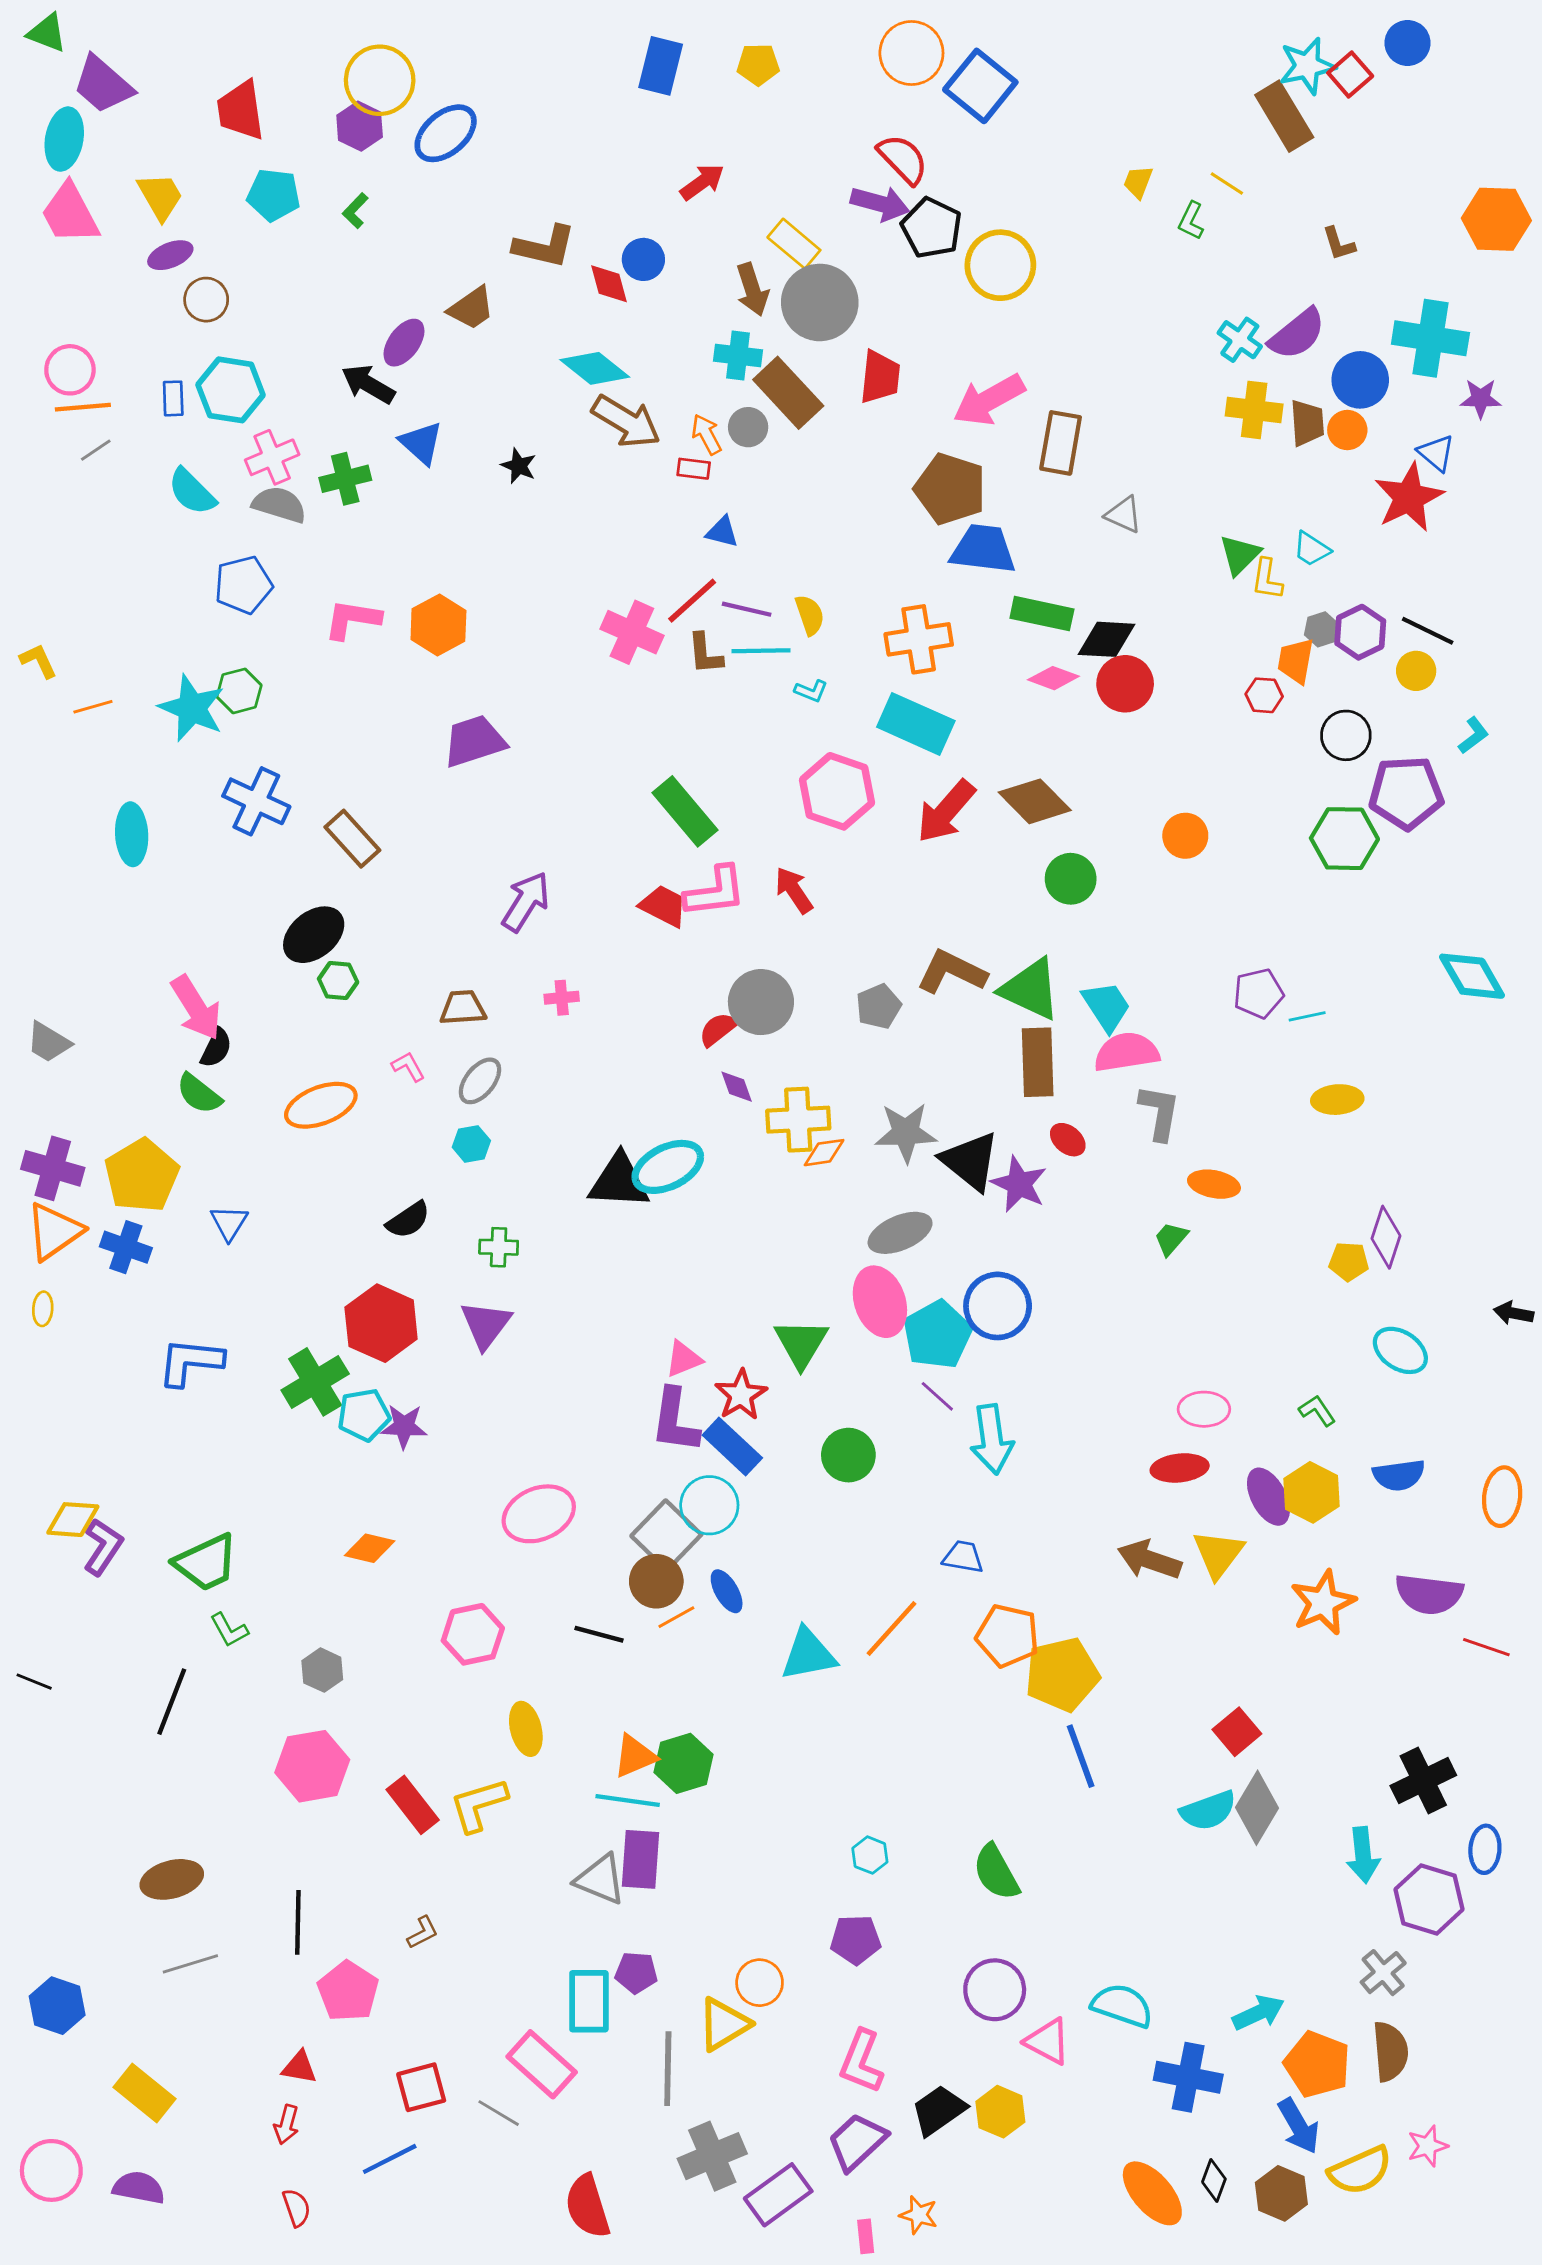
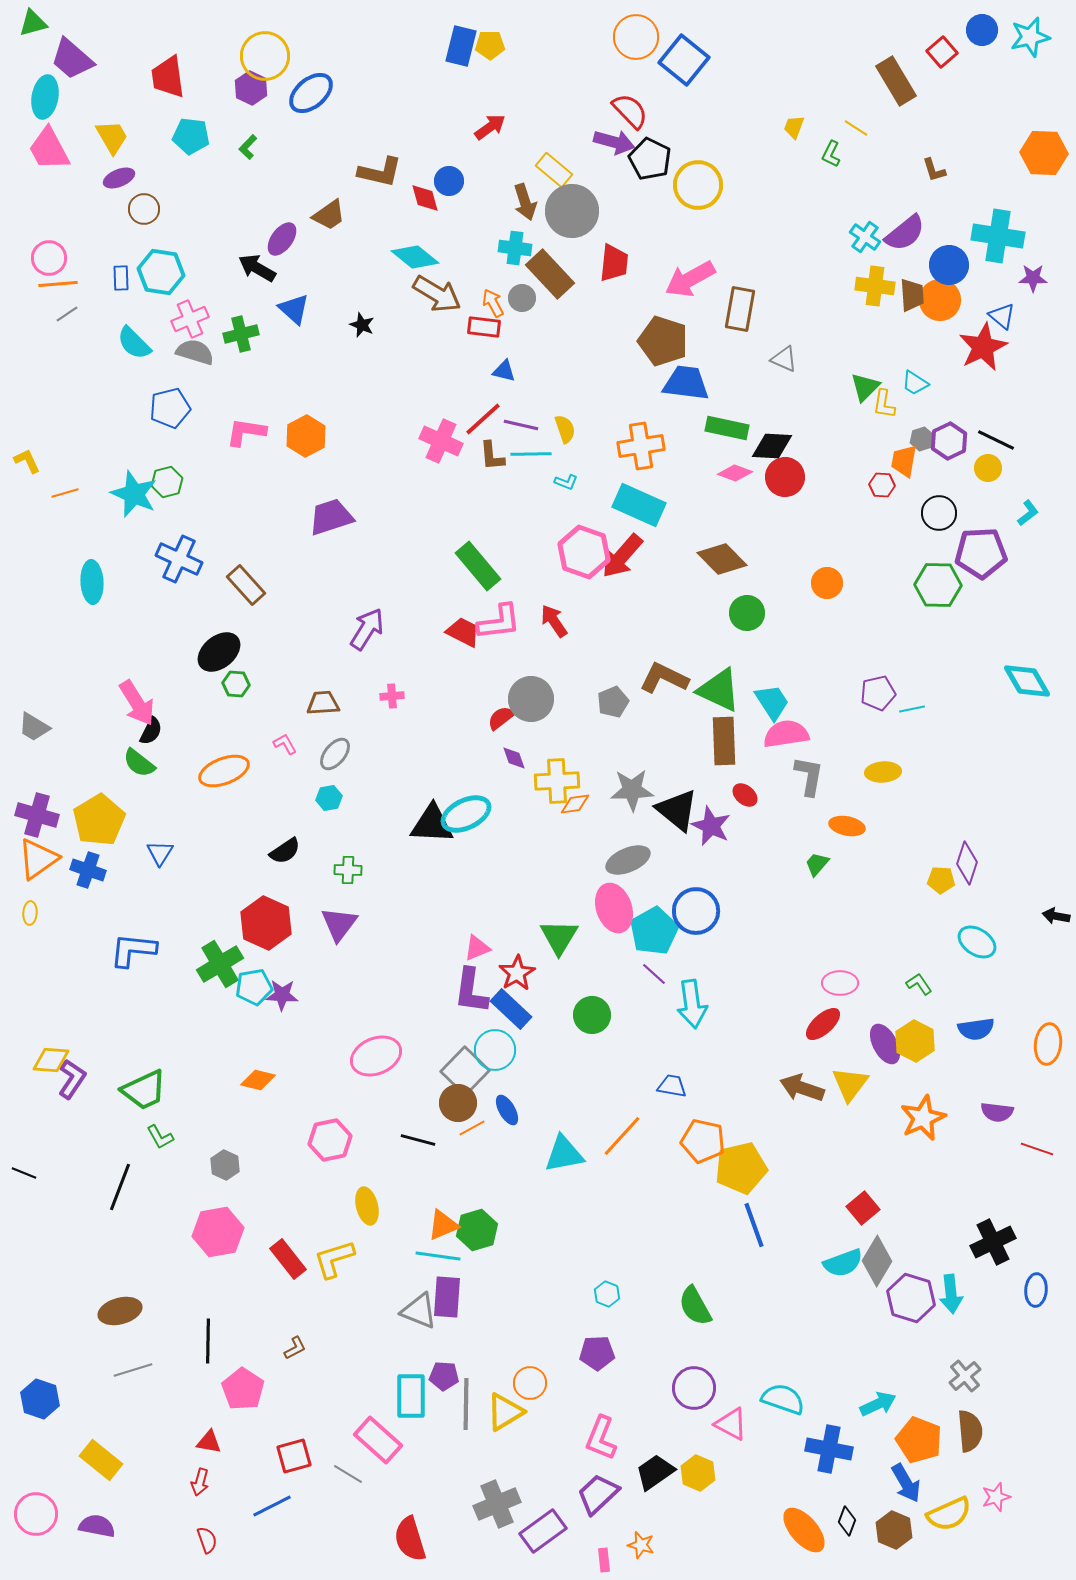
green triangle: (47, 33) -> (33, 23), turned -36
yellow pentagon: (758, 64) -> (490, 45), moved
cyan star: (1307, 66) -> (1030, 37), moved
orange circle: (1347, 430) -> (940, 300), size x1.5
red rectangle: (694, 469) -> (484, 327), size x1.4
red arrow: (946, 811) -> (622, 556), moved
yellow ellipse: (1337, 1100) -> (883, 772), moved
red ellipse: (1180, 1468) -> (823, 1024), turned -36
purple semicircle: (1429, 1594) -> (997, 1112), size x0.7
purple hexagon: (1429, 1899) -> (911, 1298), moved
gray line: (668, 2069) -> (466, 1404), moved

